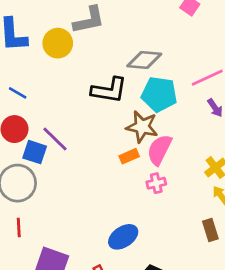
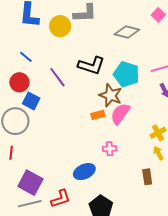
gray diamond: (144, 60) -> (127, 32), moved
purple line: (55, 139) -> (57, 77), moved
pink cross: (156, 183) -> (110, 149), moved

